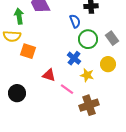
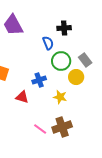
blue cross: (74, 58) -> (39, 80), moved, turned 32
yellow circle: (108, 64) -> (76, 77), moved
pink line: (67, 89) -> (40, 129), moved

